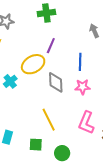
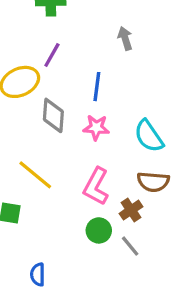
yellow line: (49, 120) -> (35, 175), turned -30
green circle: (62, 153) -> (99, 230), moved

